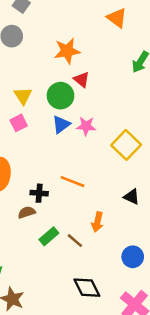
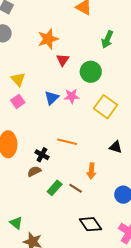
red triangle: (82, 79) -> (63, 60), turned 32
green circle: (60, 96) -> (91, 72), moved
black cross: (39, 193) -> (42, 155), turned 32

